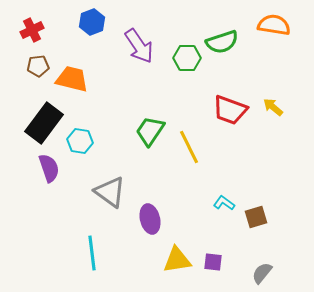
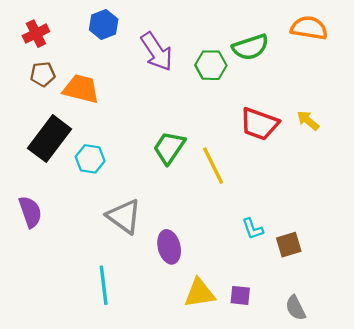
purple semicircle: (49, 168) -> (30, 212), moved
cyan L-shape: (224, 203) -> (253, 229), turned -145
gray semicircle: (262, 273) -> (296, 308), turned -65

